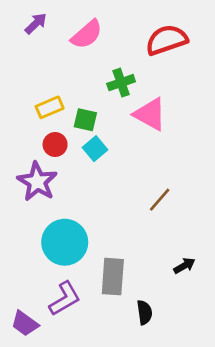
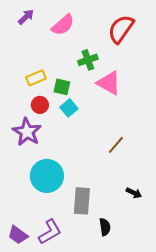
red semicircle: (167, 40) -> (121, 29), turned -36
black arrow: (184, 266) -> (134, 193), turned 56
purple L-shape: (65, 299) -> (50, 232), moved

